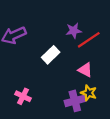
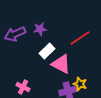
purple star: (74, 31) -> (40, 29), moved
pink triangle: (85, 70) -> (61, 64), moved, size x1.5

